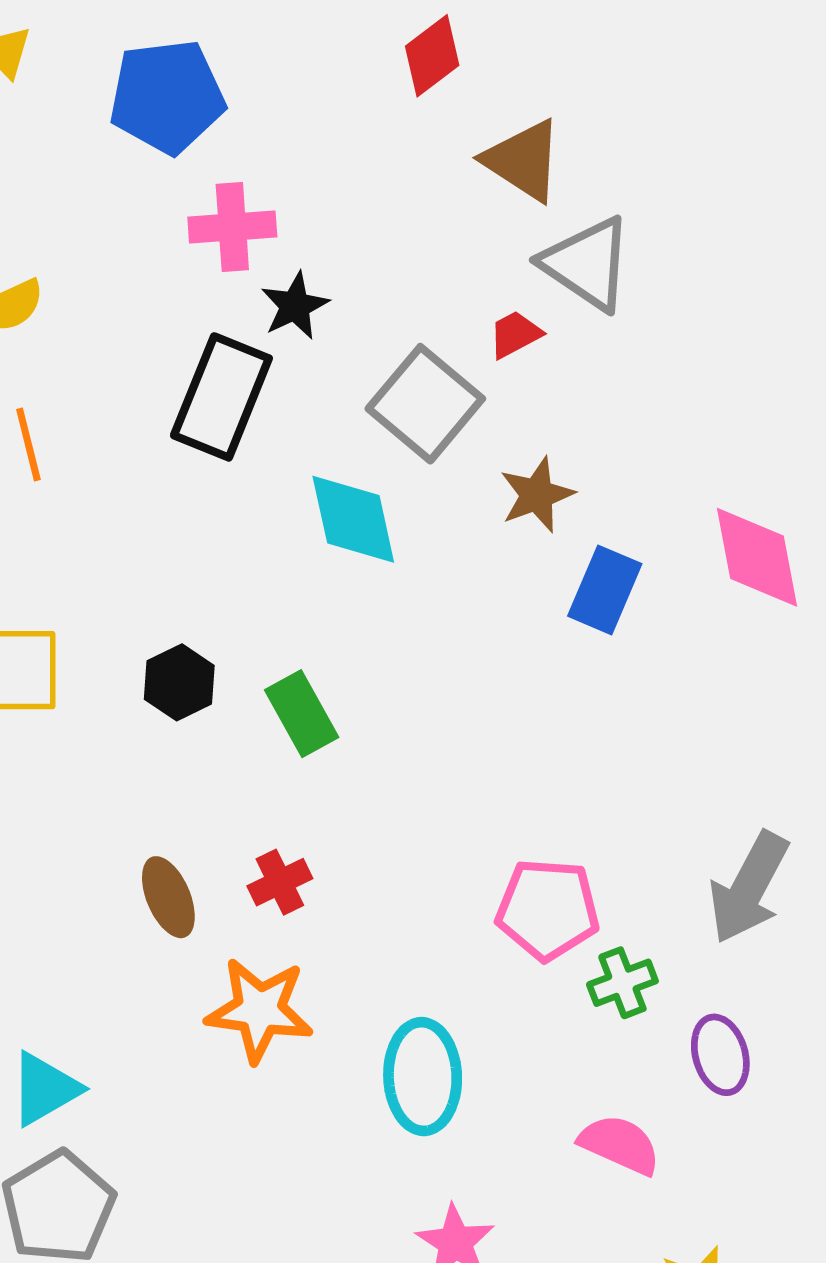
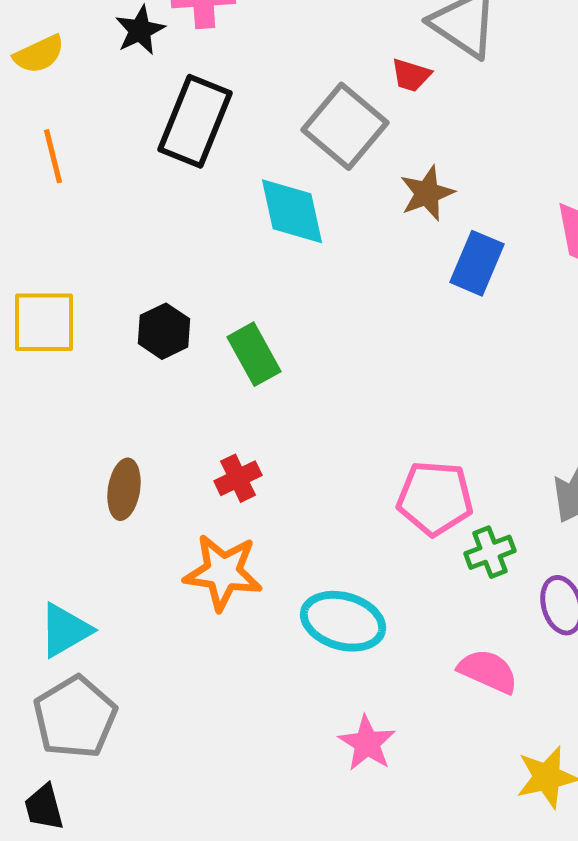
black star: (295, 306) -> (140, 30), moved
red trapezoid: (515, 334) -> (411, 75), turned -135
brown ellipse: (168, 897) -> (124, 489), moved, turned 32
cyan ellipse: (423, 1077) -> (343, 621), turned -72

